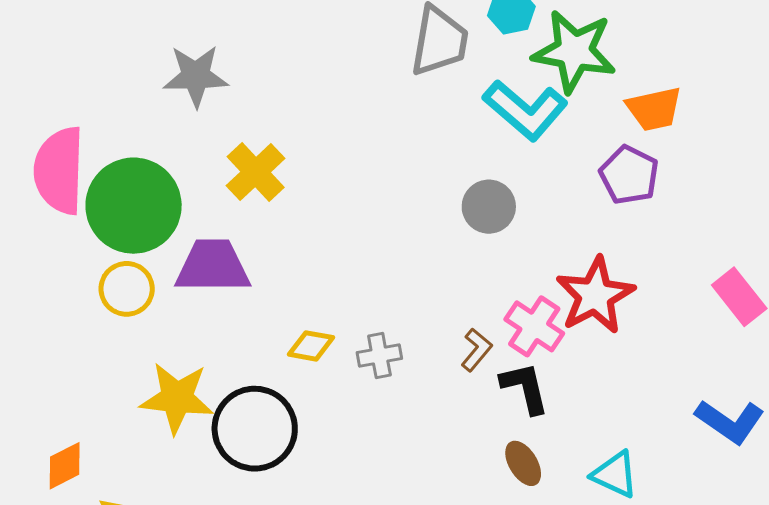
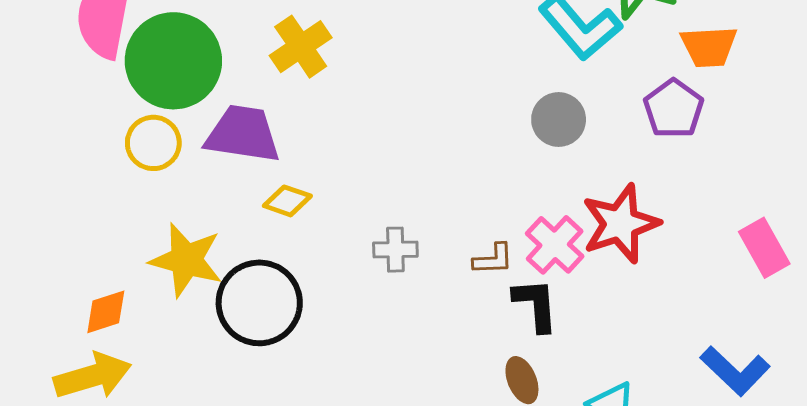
gray circle: (489, 207) -> (559, 119), moved
yellow diamond: (311, 346) -> (287, 201), moved
brown L-shape: (476, 350) -> (493, 259), turned 39
orange diamond: (65, 466) -> (106, 312), moved

